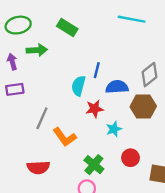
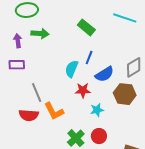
green rectangle: (67, 28) -> (86, 27), moved
blue semicircle: (117, 87) -> (104, 74), turned 144
gray line: (42, 118) -> (37, 92), turned -54
red circle: (131, 158) -> (99, 136), moved
red semicircle: (38, 167) -> (29, 115), moved

